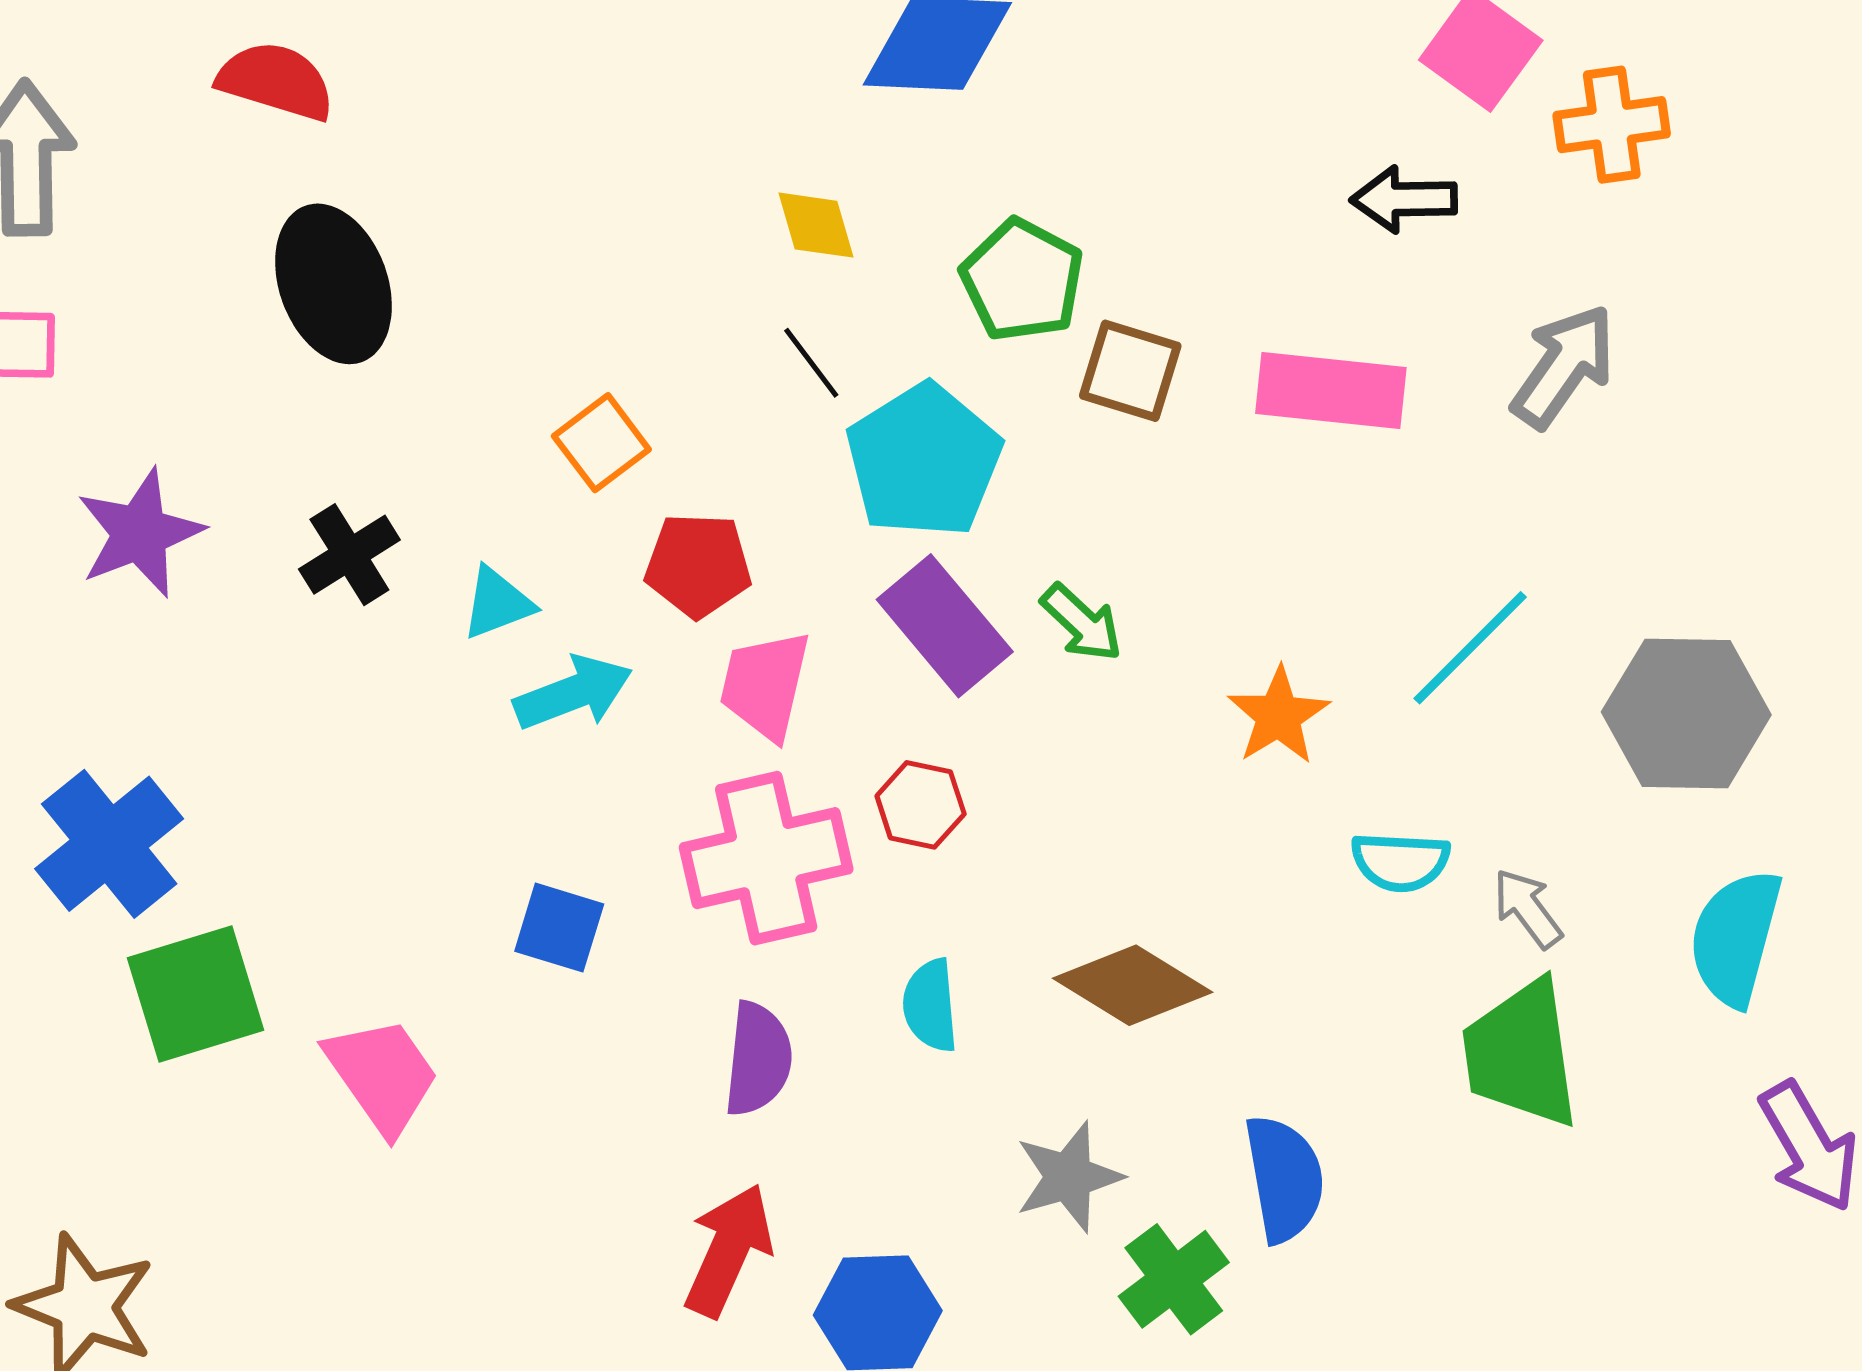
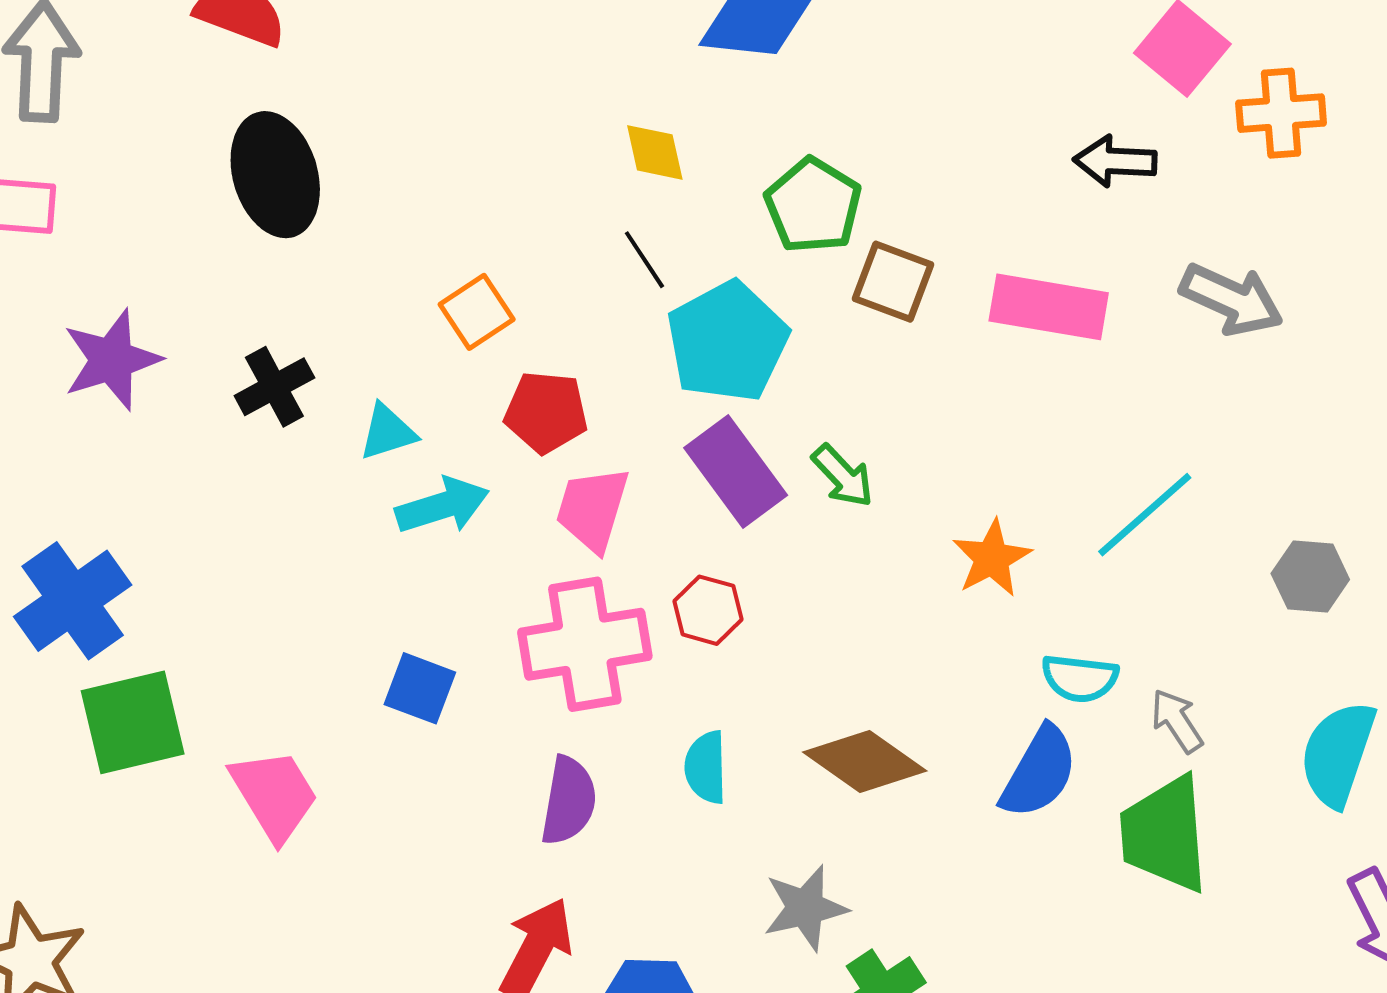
gray arrow: (1564, 366) -> (1232, 299), turned 76
gray hexagon: (1686, 713) -> (1310, 577), size x0.6
blue semicircle: (1284, 1179) -> (1039, 772), moved, turned 36

